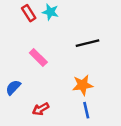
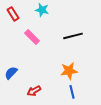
red rectangle: (29, 13) -> (13, 14), moved
pink rectangle: (38, 57) -> (32, 37), moved

